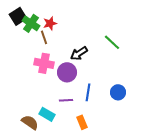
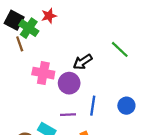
black square: (18, 16) -> (14, 20), turned -30
red star: (50, 23) -> (49, 16), moved
brown line: (44, 37) -> (20, 44), moved

